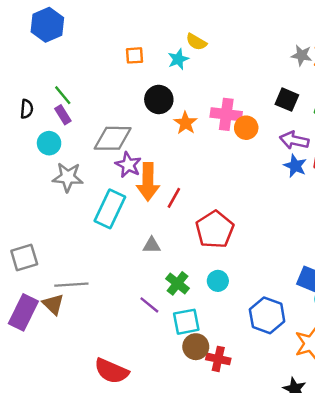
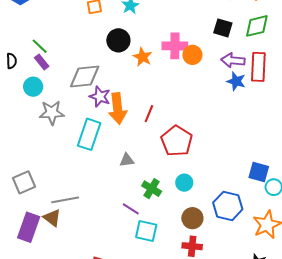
red line: (174, 198) -> (149, 114), moved
cyan square: (186, 322) -> (146, 231), moved, turned 30
brown circle: (196, 347) -> (192, 218), moved

